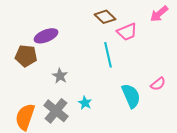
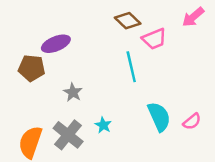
pink semicircle: (158, 84) -> (192, 121), moved

